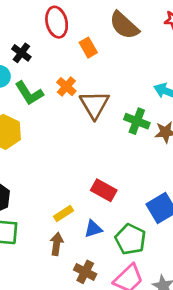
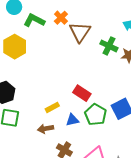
green L-shape: (29, 93) -> (34, 20), turned 145
green pentagon: (130, 239) -> (96, 115), moved
brown arrow: (57, 244) -> (46, 129), turned -112

